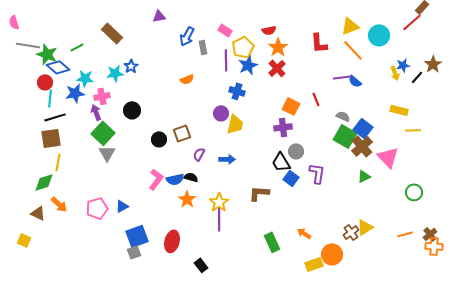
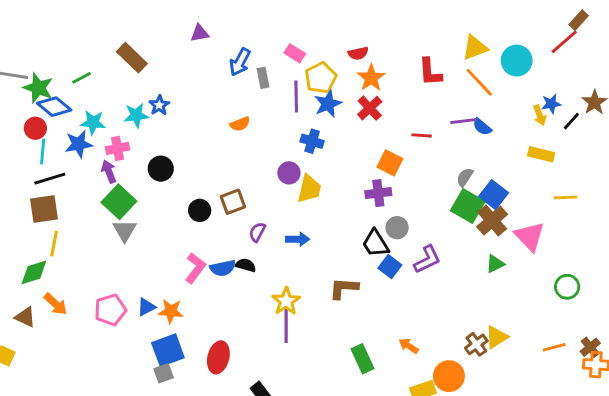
red line: (316, 99) -> (422, 135), moved, turned -64
yellow rectangle: (399, 110) -> (541, 154), moved
gray semicircle: (343, 116) -> (465, 177), turned -80
purple L-shape: (317, 173) -> (427, 259), turned 55
orange star: (187, 199) -> (171, 311), moved, turned -30

